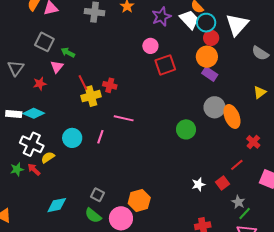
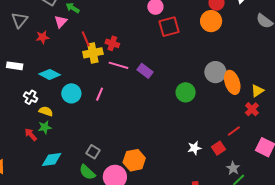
purple rectangle: (210, 74) -> (145, 71), moved
yellow triangle: (260, 92) -> (257, 91), moved
cyan diamond: (34, 113) -> (50, 74), moved
pink line: (124, 118) -> (118, 65), moved
white cross: (32, 144) -> (31, 97), size x0.6
yellow semicircle: (48, 157) -> (46, 111), turned 48
green star: (17, 169) -> (45, 127), moved
red arrow: (34, 169) -> (31, 134), moved

